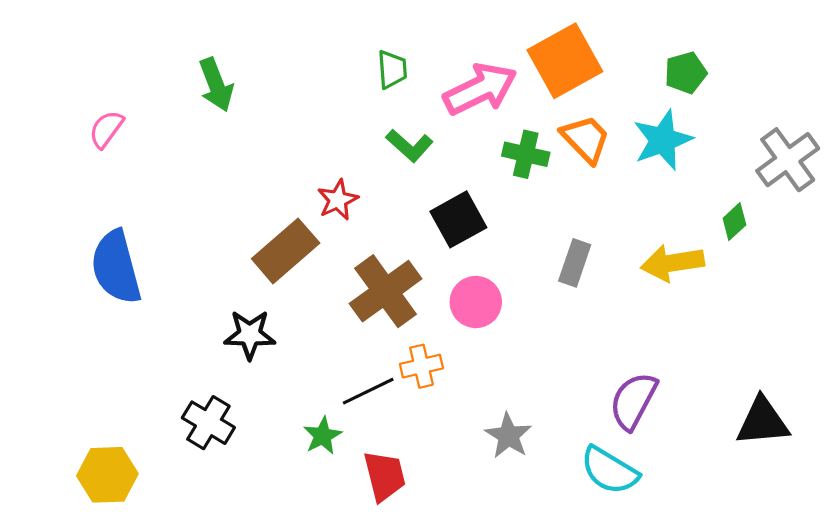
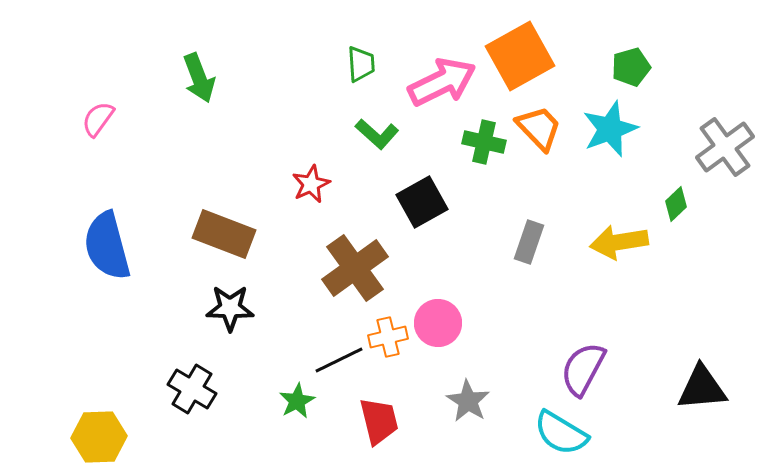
brown rectangle: (286, 251) -> (224, 234), moved, turned 62
pink circle: (476, 302) -> (438, 323), moved
red trapezoid: (384, 476) -> (379, 421), moved

